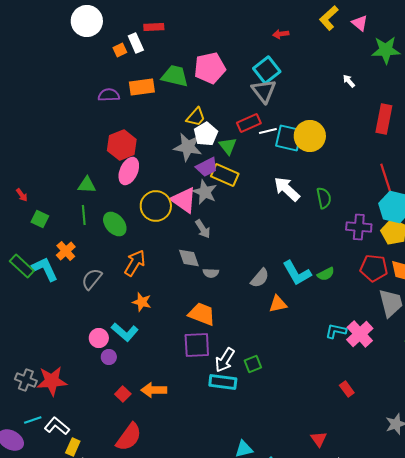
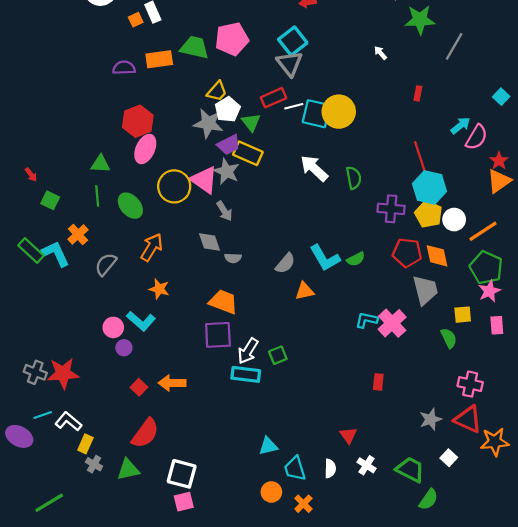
red rectangle: (384, 119) -> (418, 93), size x0.5
red rectangle: (347, 389) -> (378, 382), turned 42

